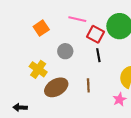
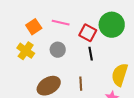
pink line: (77, 19) -> (61, 23), moved
yellow cross: (38, 69) -> (26, 51), moved

